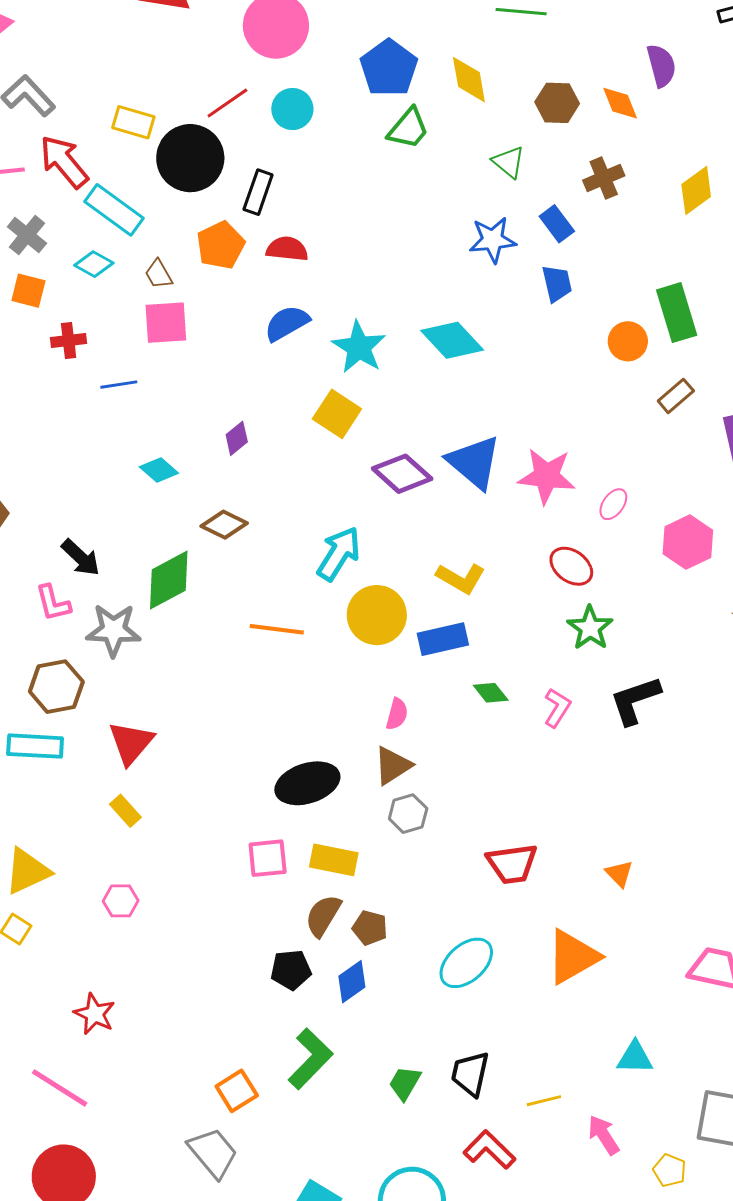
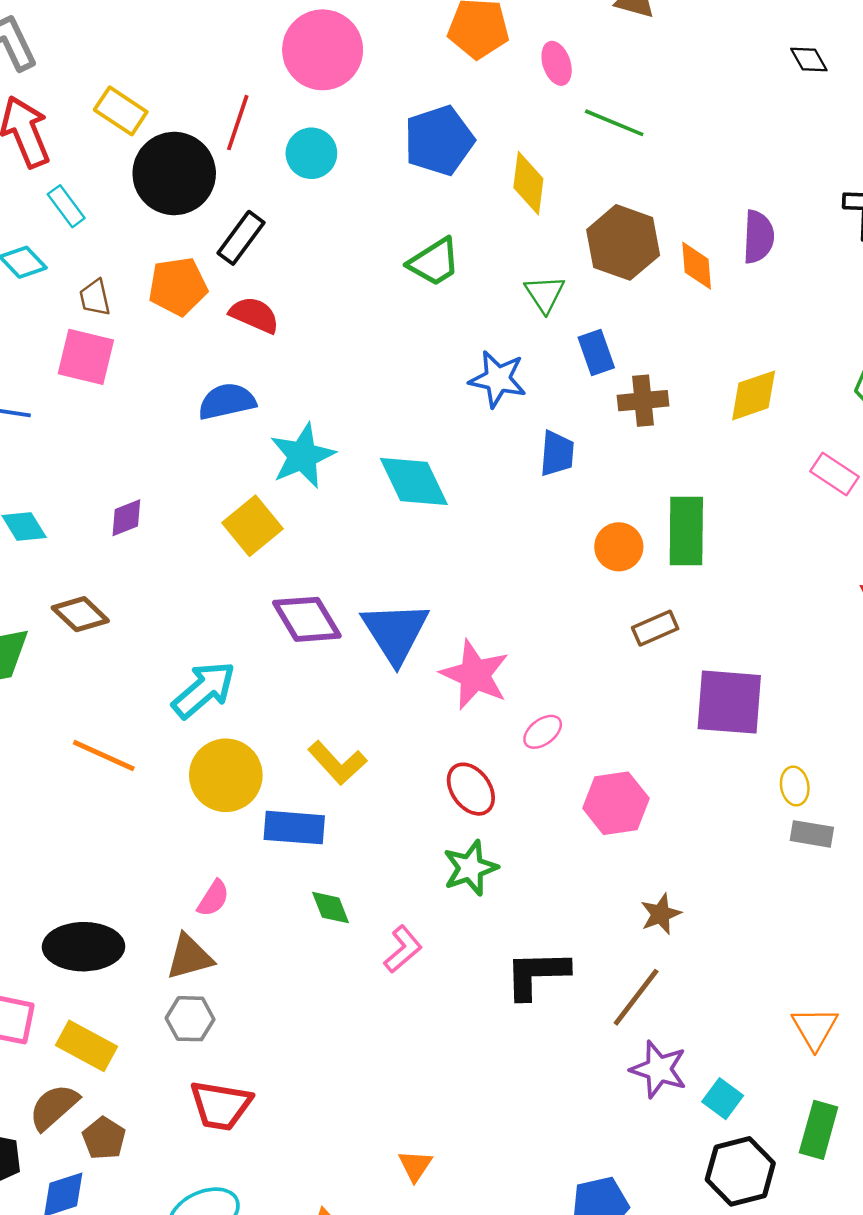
red line: (227, 103) -> (238, 123), turned -54
brown hexagon: (557, 103) -> (623, 242), size x1.4
green trapezoid: (408, 129) -> (434, 262), moved
brown cross: (604, 178) -> (643, 401), moved
cyan rectangle: (114, 210) -> (66, 206), size x0.6
blue rectangle: (557, 224) -> (596, 352), moved
black L-shape: (635, 700) -> (537, 974), moved
red trapezoid: (512, 864) -> (221, 1105), moved

